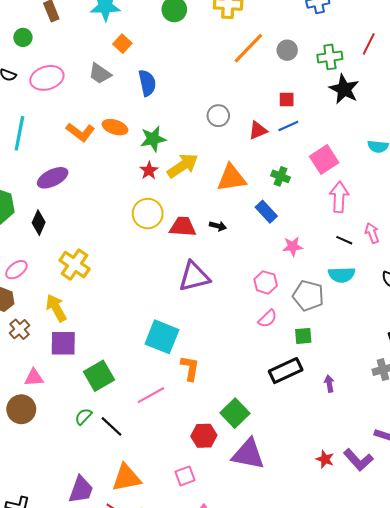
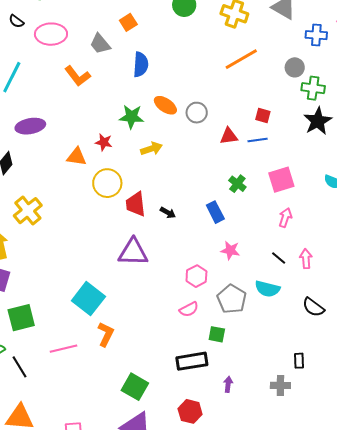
gray circle: (287, 50) -> (295, 67), moved
orange ellipse: (115, 127) -> (165, 105), moved
orange L-shape: (80, 132) -> (78, 76), moved
yellow arrow: (183, 166) -> (151, 149), size x0.7
red star: (149, 170) -> (104, 142), moved, turned 30
orange triangle: (231, 178) -> (77, 157), moved, size x0.7
pink arrow: (339, 197) -> (285, 218), size x0.7
red trapezoid: (183, 227) -> (136, 204), turned -116
green square: (235, 413) -> (135, 387), turned -32
red hexagon: (204, 436) -> (190, 411), moved

